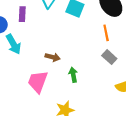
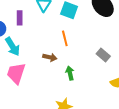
orange line: (106, 33) -> (65, 38), moved
pink trapezoid: (38, 82) -> (16, 73), moved

